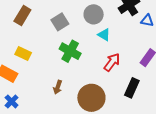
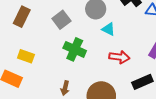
red arrow: (112, 62) -> (119, 57), turned 66
black rectangle: (132, 88) -> (142, 82), turned 48

